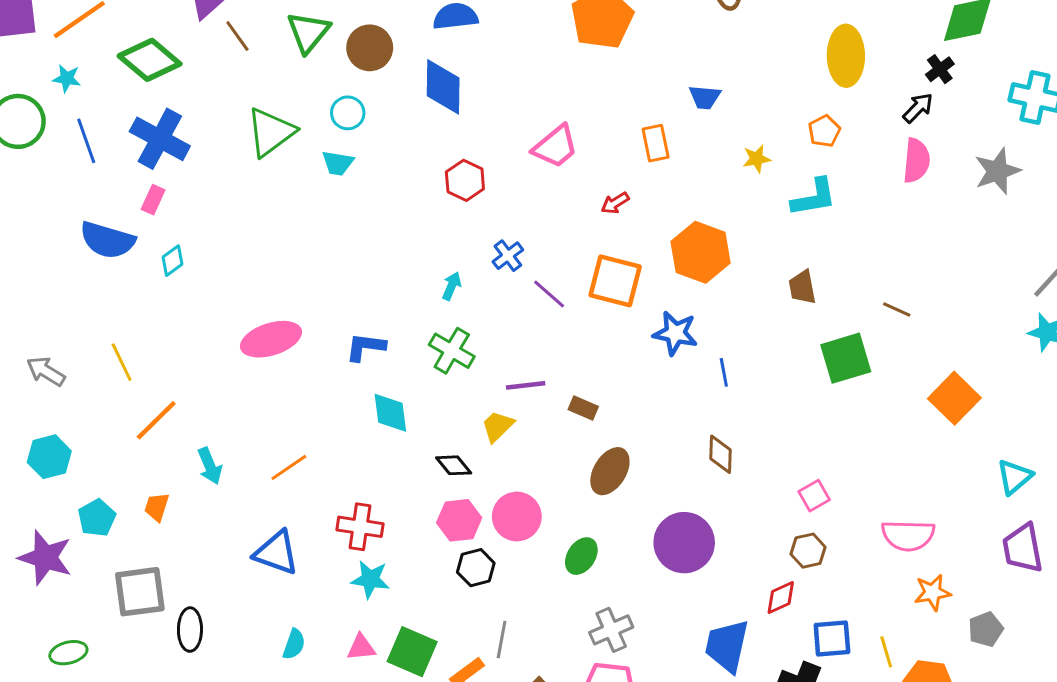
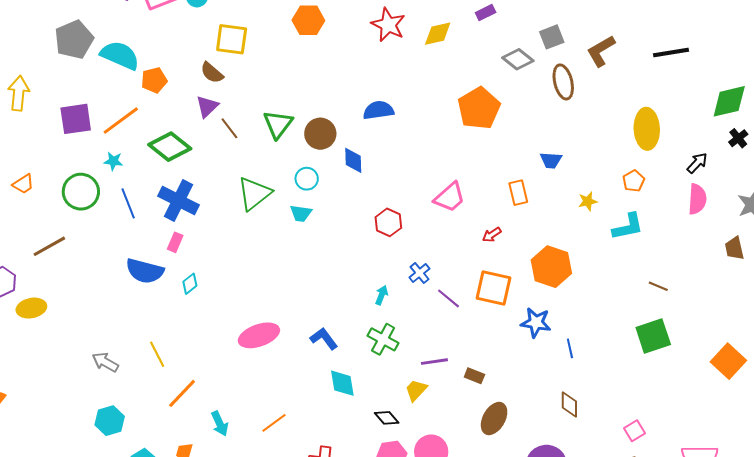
black cross: (940, 69) -> (738, 138), moved
blue diamond: (443, 87) -> (353, 160), moved, size x0.7
brown trapezoid: (802, 287) -> (734, 248), moved
brown line: (897, 310) -> (658, 286), moved
blue L-shape: (366, 347) -> (324, 339), turned 48

